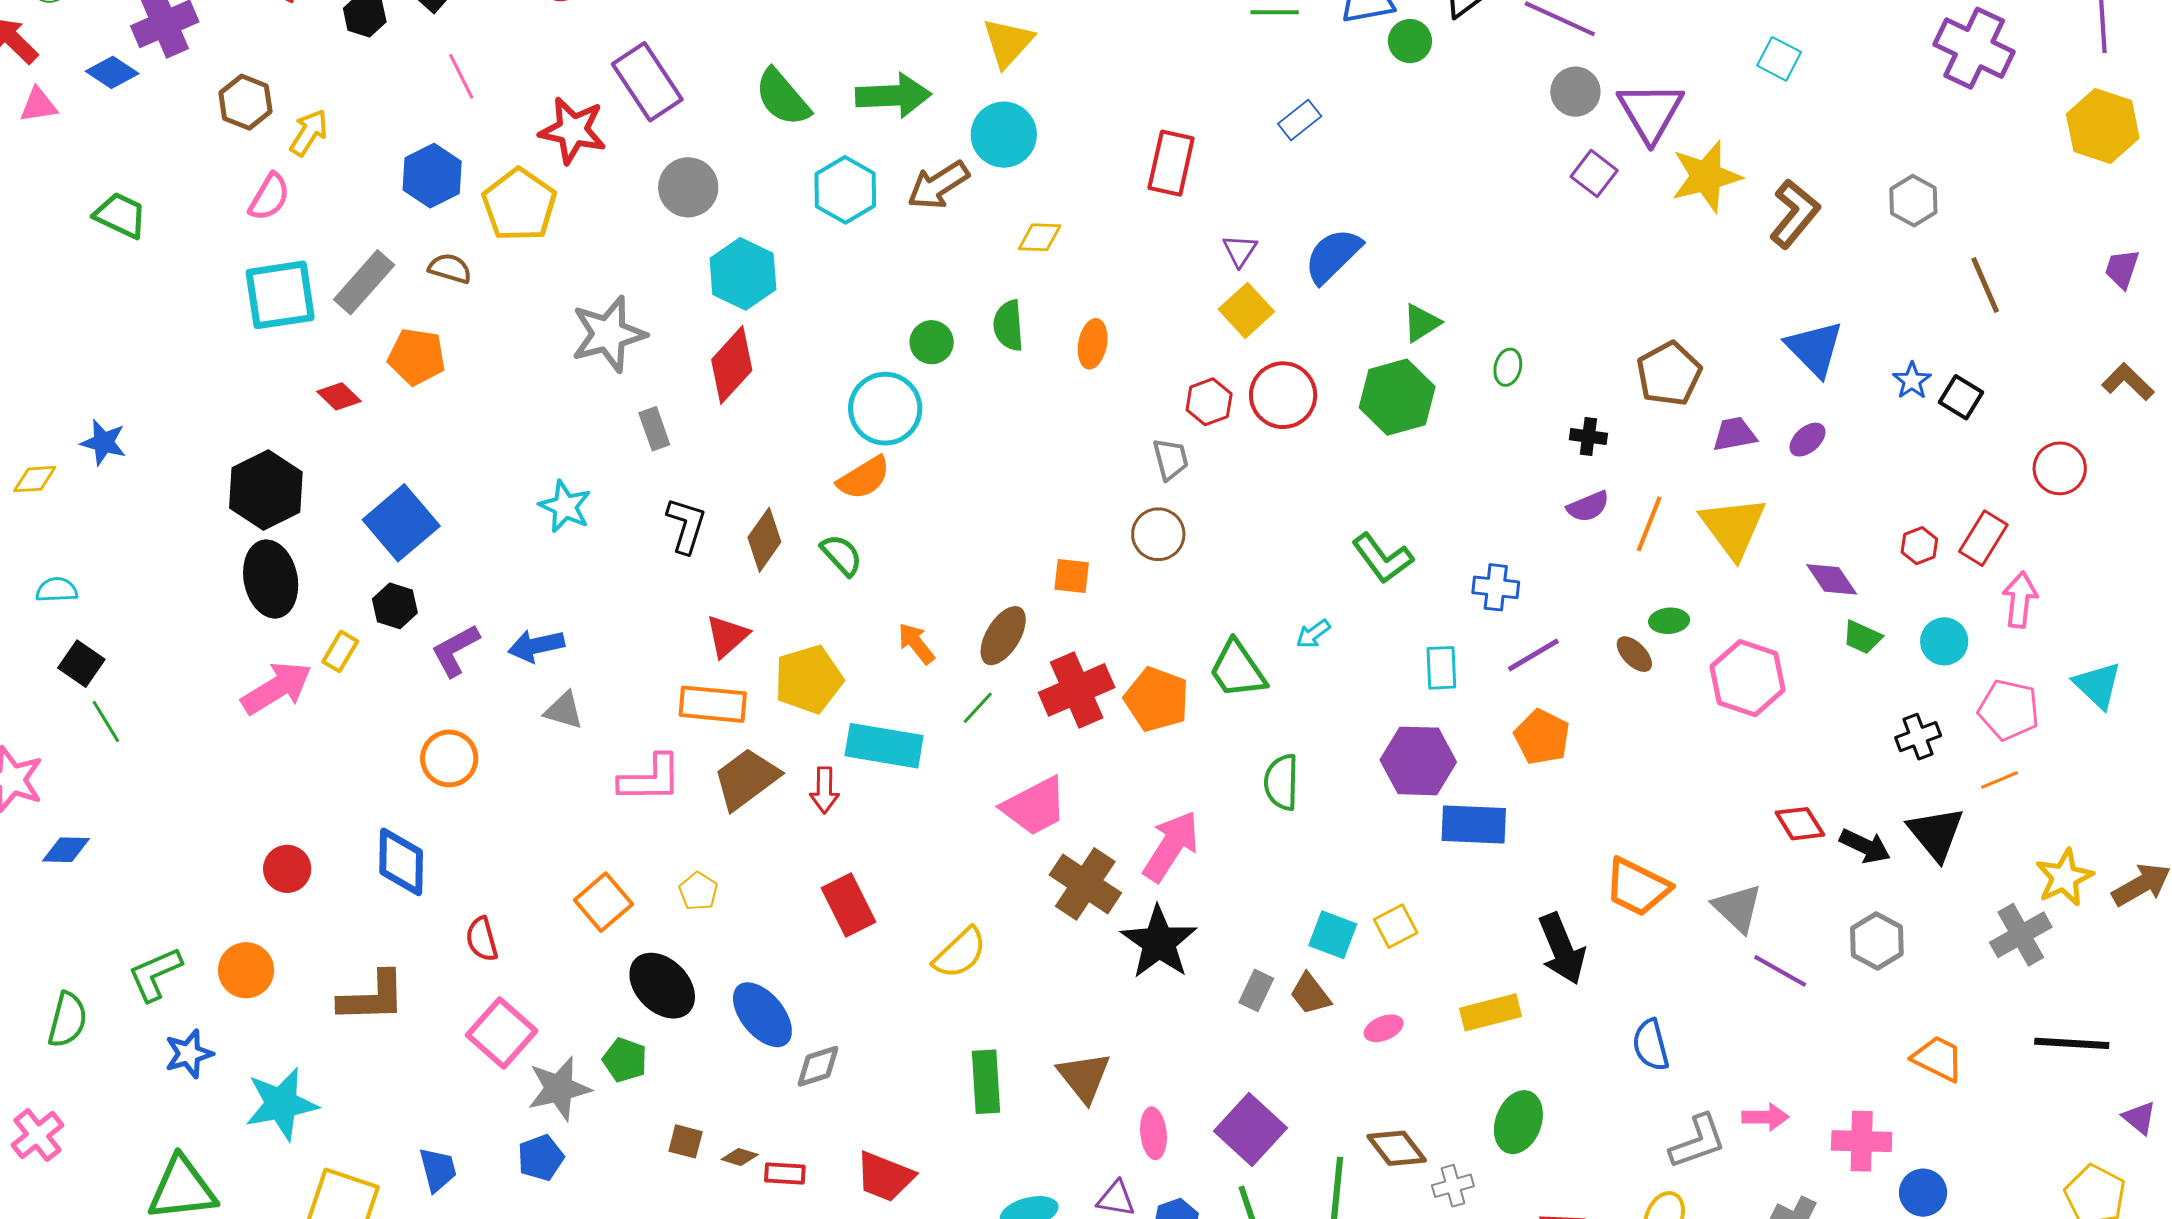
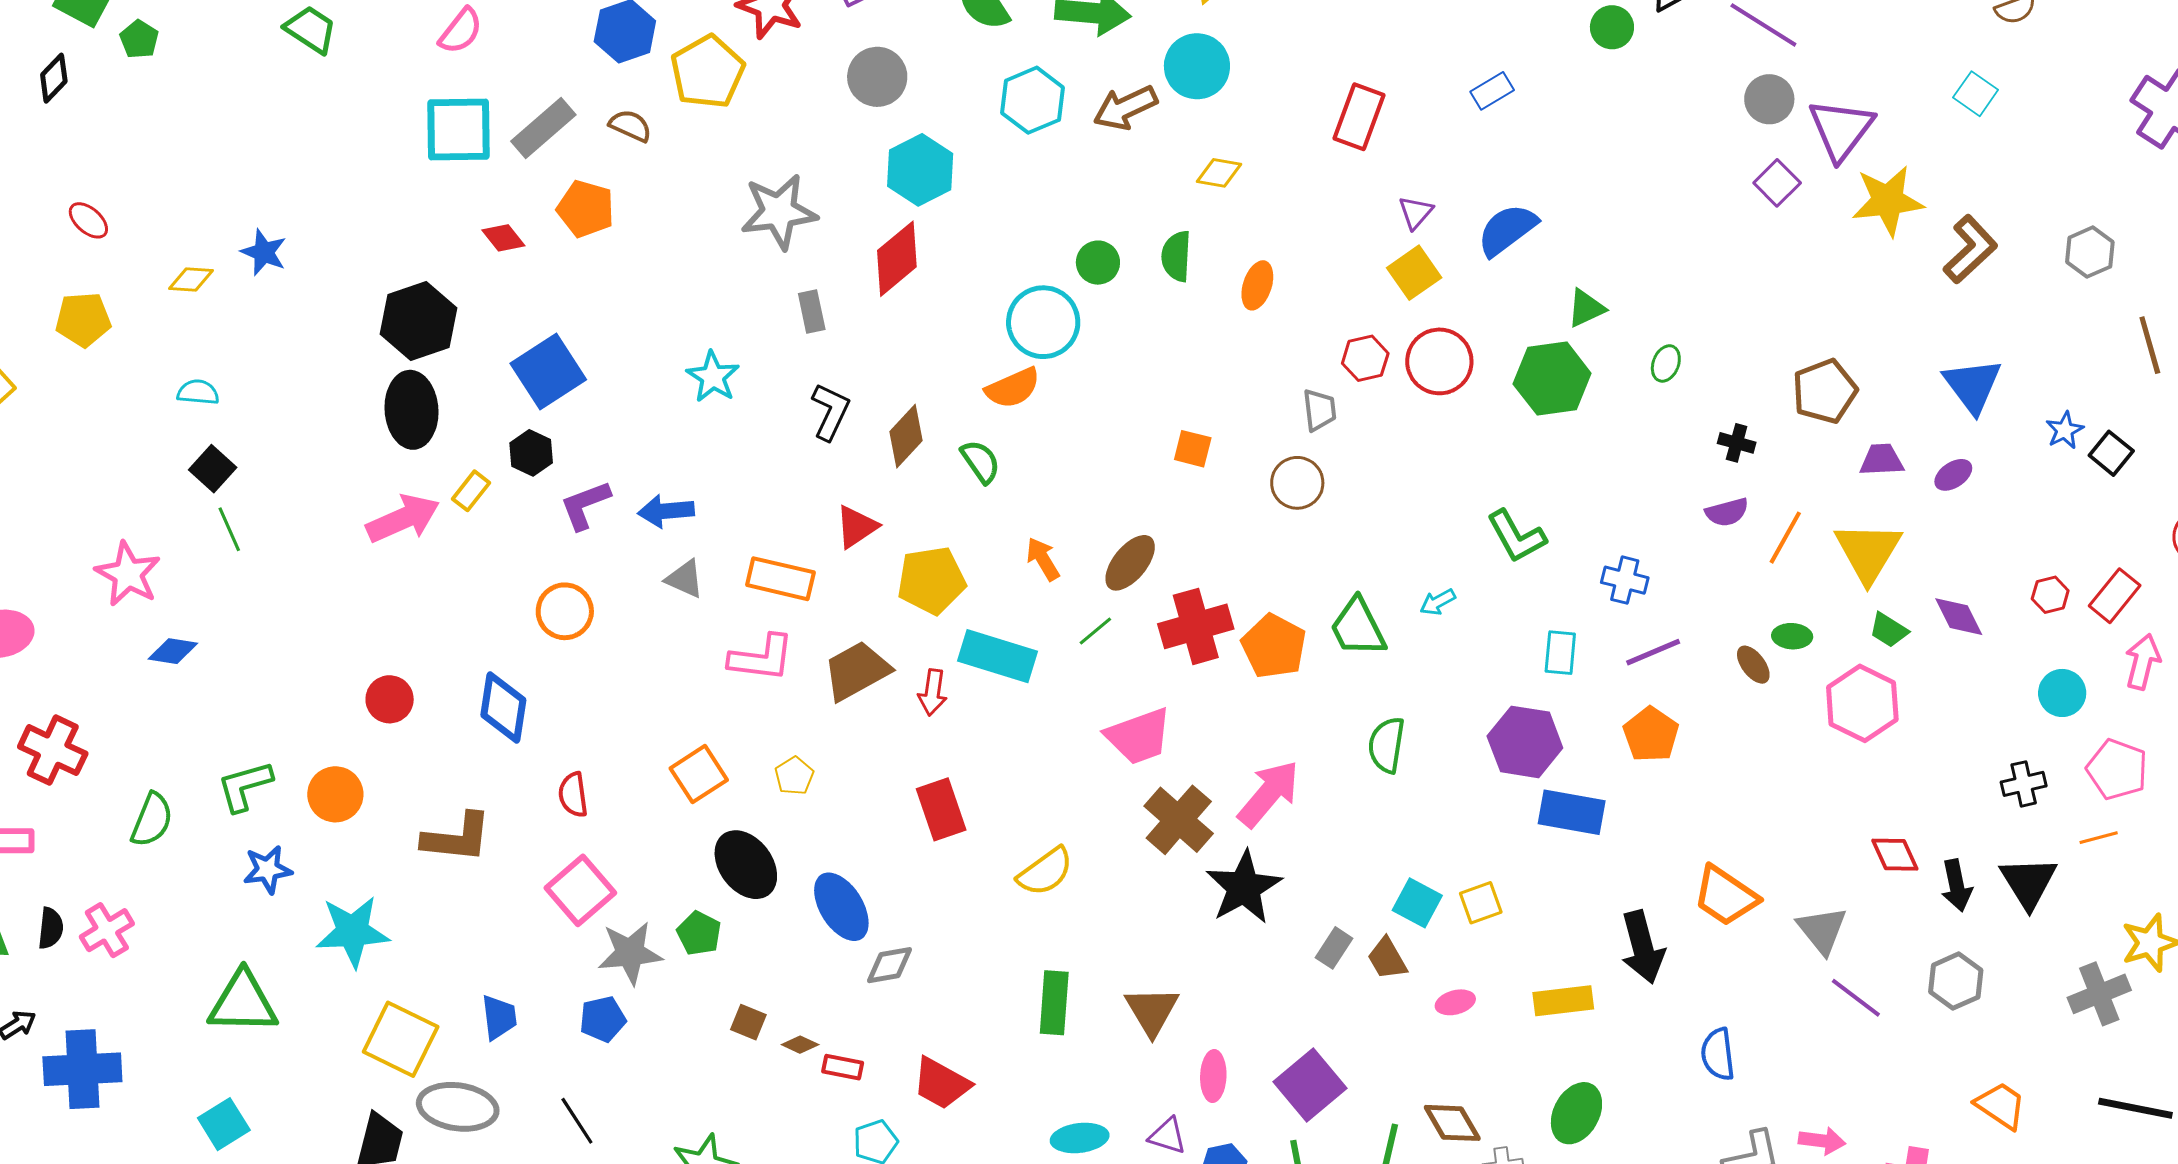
orange square: (1072, 576) -> (1193, 449), moved
green trapezoid: (1862, 637) -> (1889, 630), moved
orange rectangle: (713, 704) -> (780, 579), moved
black arrow: (1865, 846) -> (1957, 885), turned 45

